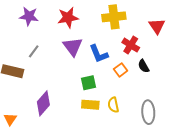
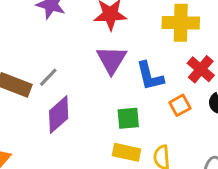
gray line: (34, 51) -> (48, 77), moved
purple diamond: (43, 103) -> (59, 115), moved

